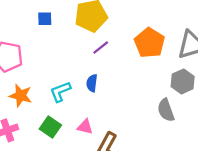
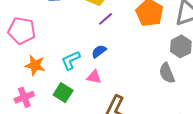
blue semicircle: (92, 83) -> (99, 51), turned 49
pink triangle: (85, 127) -> (94, 77), moved

